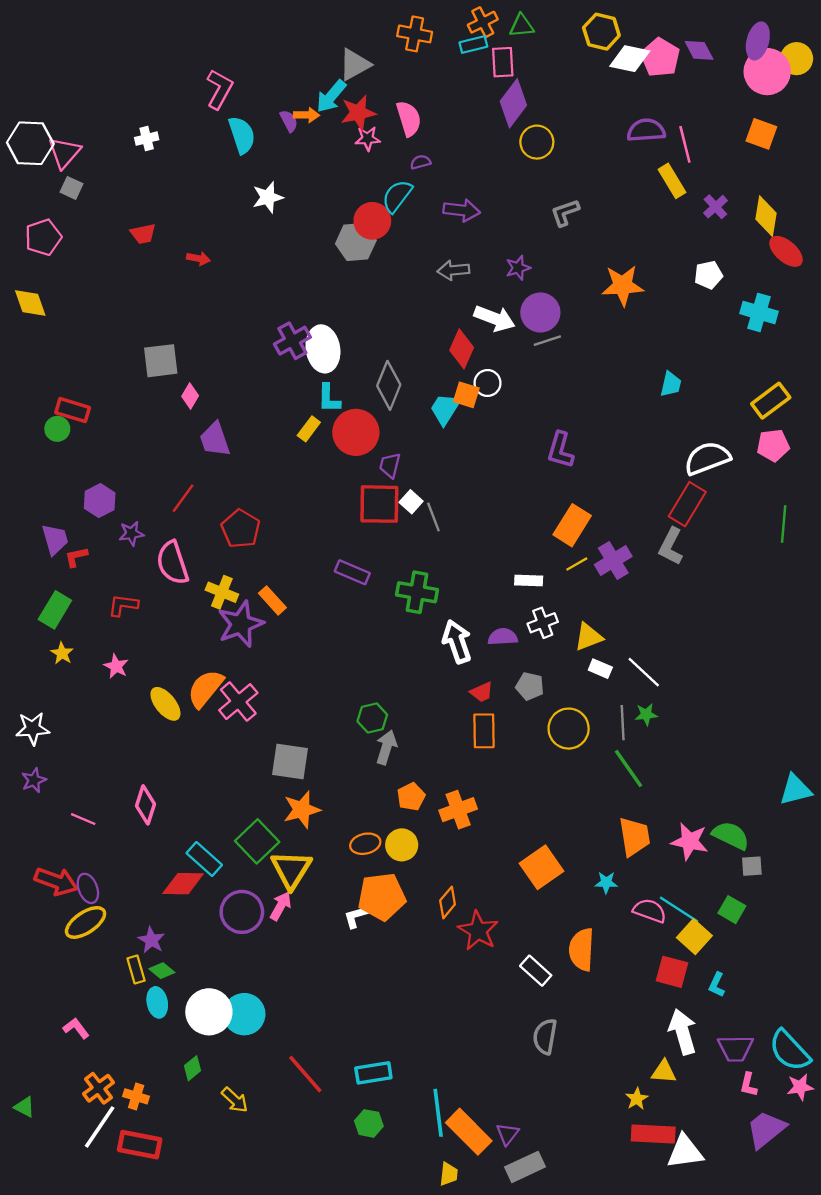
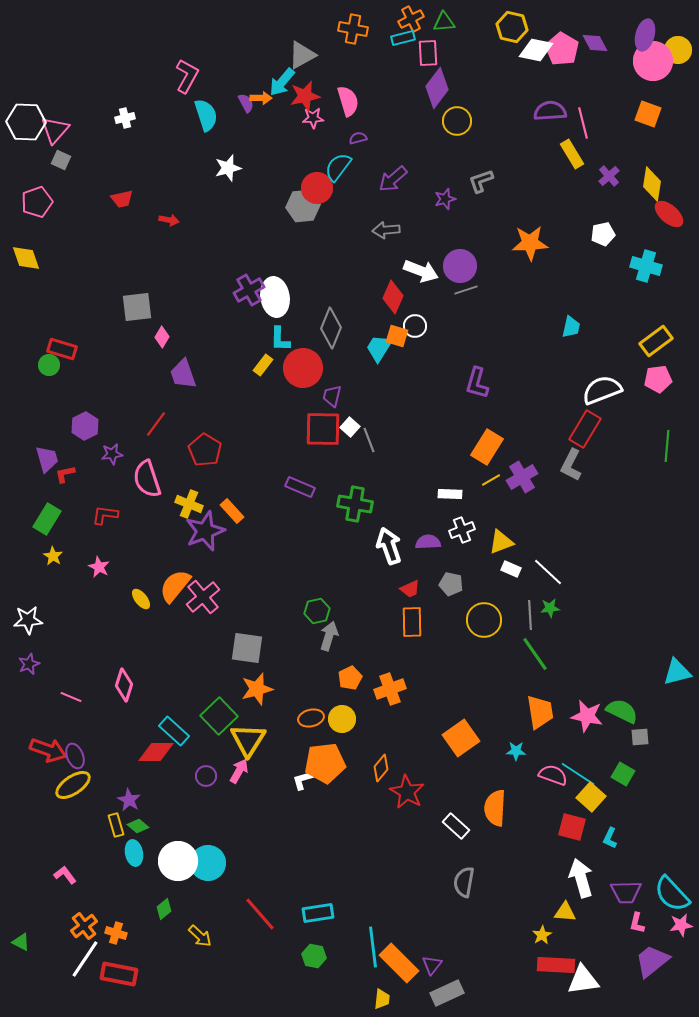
purple arrow: (462, 210) -> (393, 179), turned 132
purple star: (518, 268) -> (445, 199), moved
yellow ellipse: (165, 704) -> (141, 599), size x0.7
purple circle: (242, 912) -> (206, 776), size x0.6

